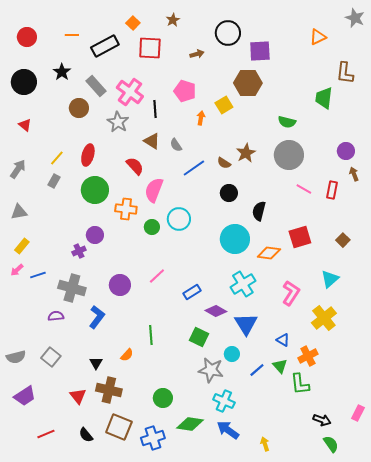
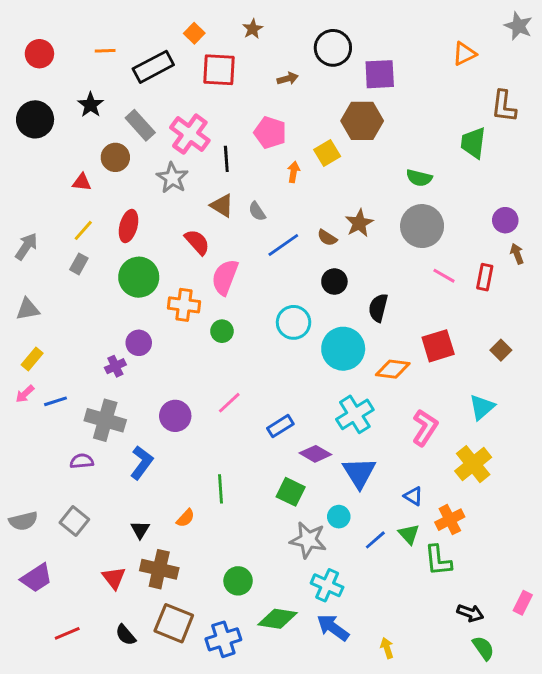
red triangle: (25, 125) -> (82, 182), moved, turned -32
cyan circle: (179, 219) -> (294, 322), moved

